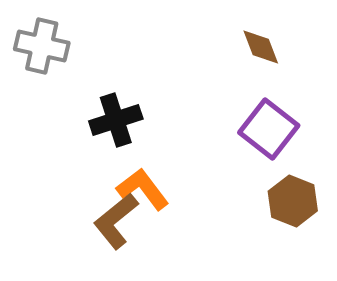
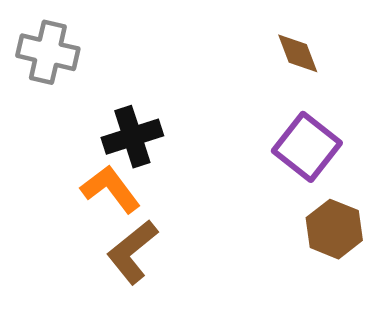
orange L-shape: (143, 189) -> (111, 189), moved

